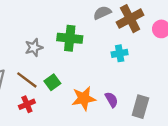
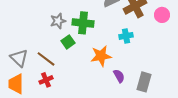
gray star: (34, 48) -> (58, 21), moved
green square: (52, 82) -> (68, 42), moved
orange star: (84, 98) -> (101, 56), moved

